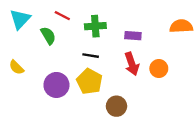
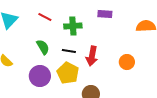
green semicircle: (48, 36) -> (43, 47), moved
purple rectangle: (133, 36) -> (105, 14), moved
red arrow: (132, 64) -> (92, 56), moved, turned 30

